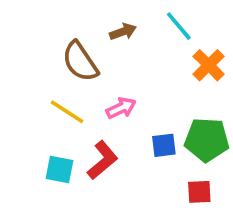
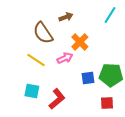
cyan line: (179, 26) -> (110, 15), moved, turned 72
orange cross: (209, 65) -> (80, 42), moved
red L-shape: (102, 160) -> (57, 99), moved

